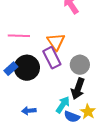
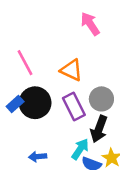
pink line: (19, 36) -> (25, 63), turned 60
orange triangle: (56, 42) -> (71, 70), turned -30
purple rectangle: (52, 58) -> (74, 106), moved

